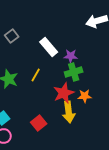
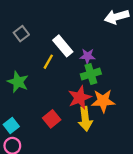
yellow line: (36, 75) -> (48, 62), moved
orange star: (85, 96) -> (103, 101), size x1.5
red square: (39, 123) -> (52, 119), moved

